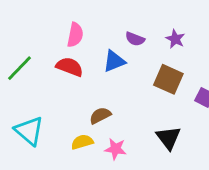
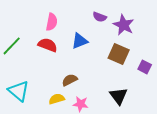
purple semicircle: (135, 39) -> (100, 17), moved
purple star: (175, 39) -> (124, 25), size x1.5

